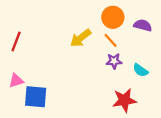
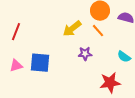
purple star: (114, 61) -> (85, 54), moved
blue square: (36, 97) -> (40, 63), moved

